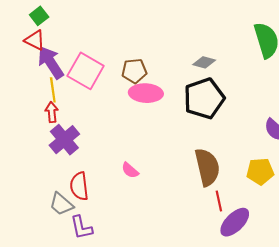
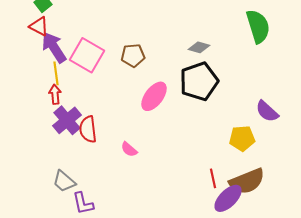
pink ellipse: (146, 93) -> (154, 96), moved, turned -56
brown semicircle: (207, 167) -> (247, 181), moved, turned 81
yellow pentagon: (260, 171) -> (242, 138), moved
red semicircle: (79, 186) -> (88, 129), moved

